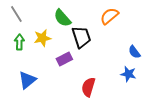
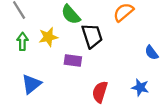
purple rectangle: (64, 59) -> (73, 60), turned 35
blue star: (128, 74) -> (140, 87), moved

